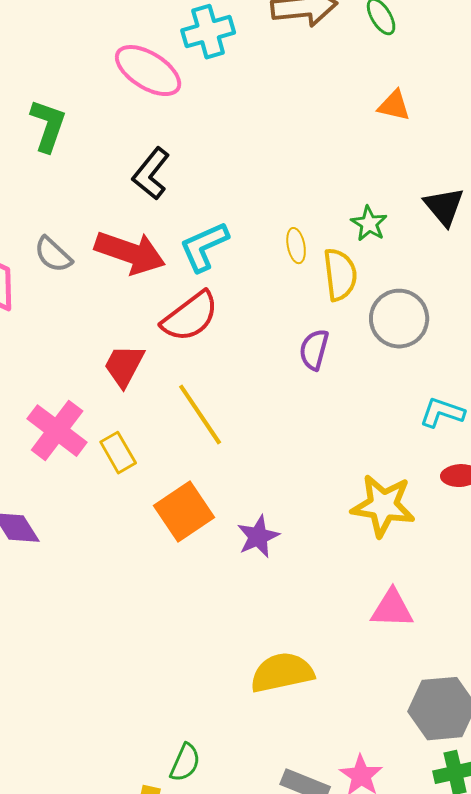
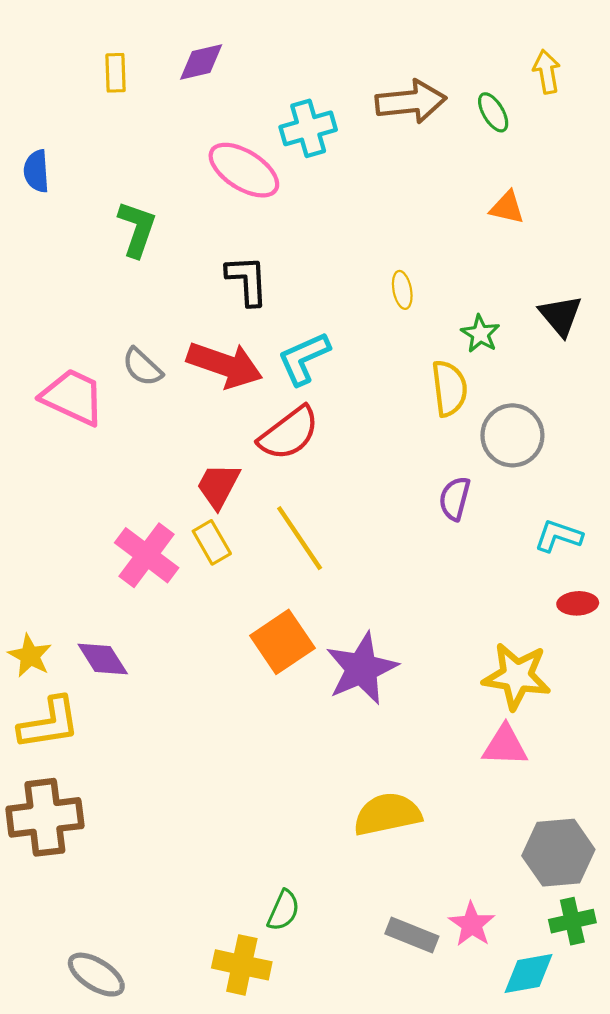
black L-shape: (151, 174) -> (247, 280), turned 138
yellow ellipse: (296, 246) -> (402, 290), moved
purple semicircle: (314, 350) -> (455, 499), moved
yellow rectangle: (118, 453) -> (212, 542), moved
yellow star: (383, 506) -> (517, 676), moved
purple star: (258, 537) -> (362, 669), size x1.6

